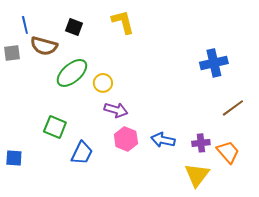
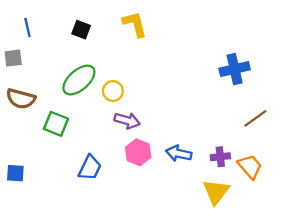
brown semicircle: (44, 46) -> (21, 99), moved
green square: (55, 127) -> (56, 124), moved

